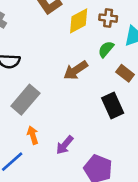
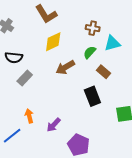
yellow diamond: (79, 21) -> (53, 42), moved
gray rectangle: (25, 100) -> (25, 78), moved, size x0.7

